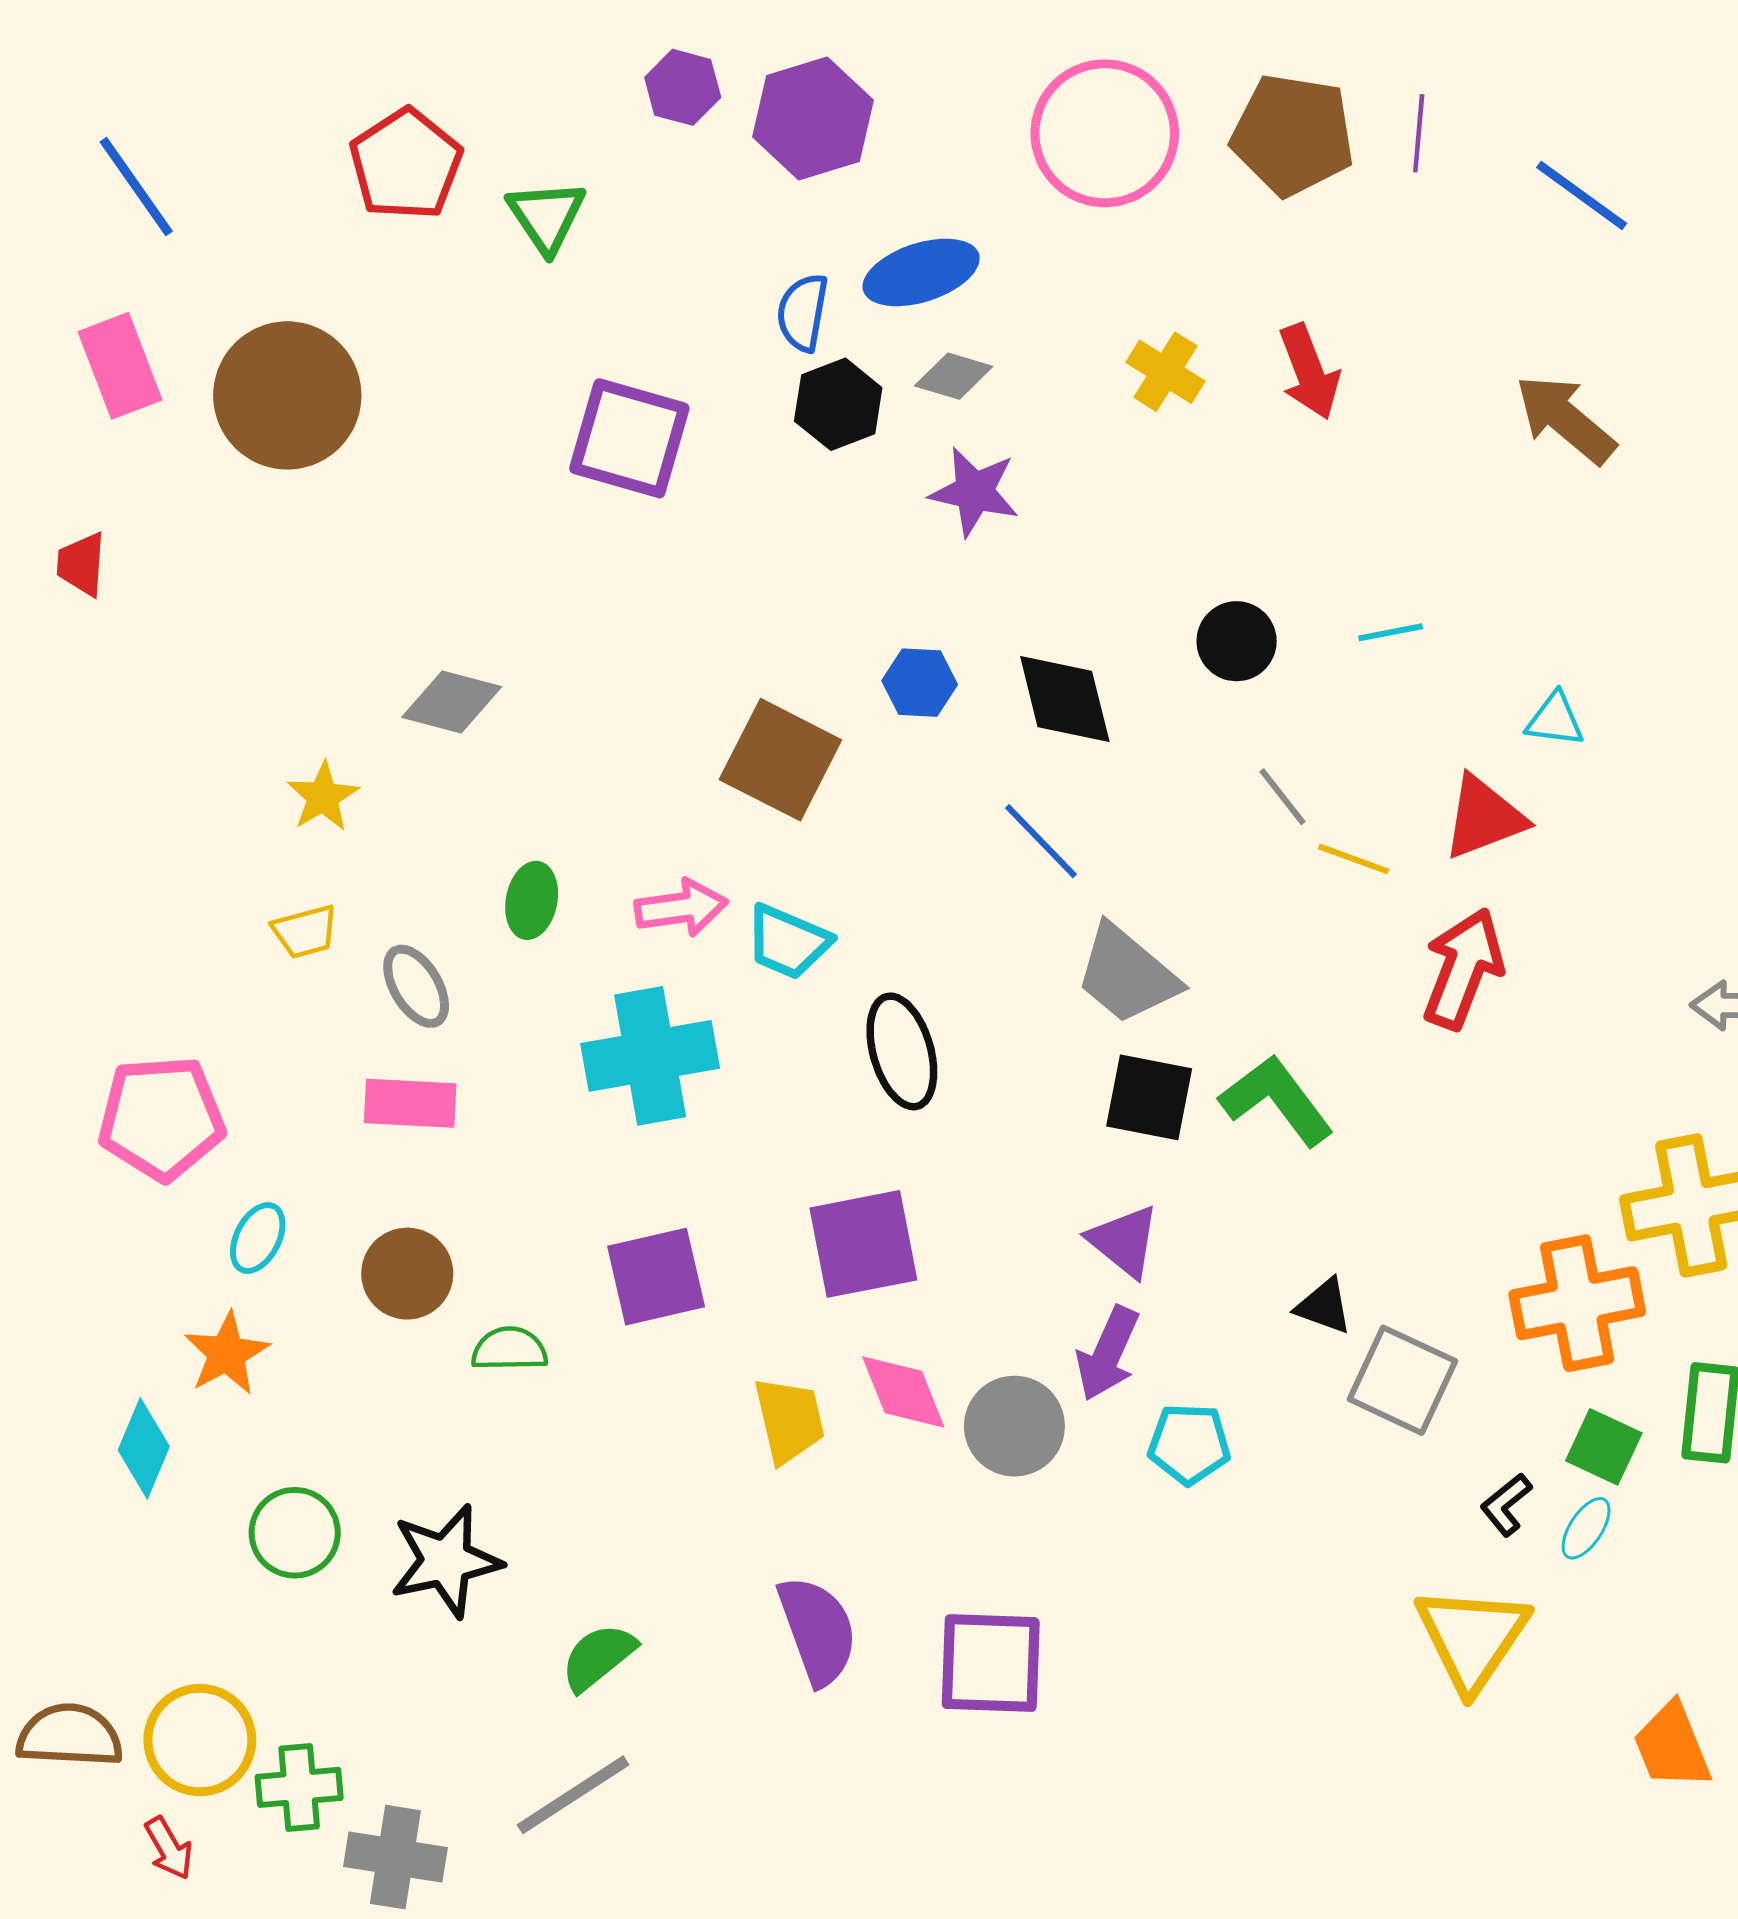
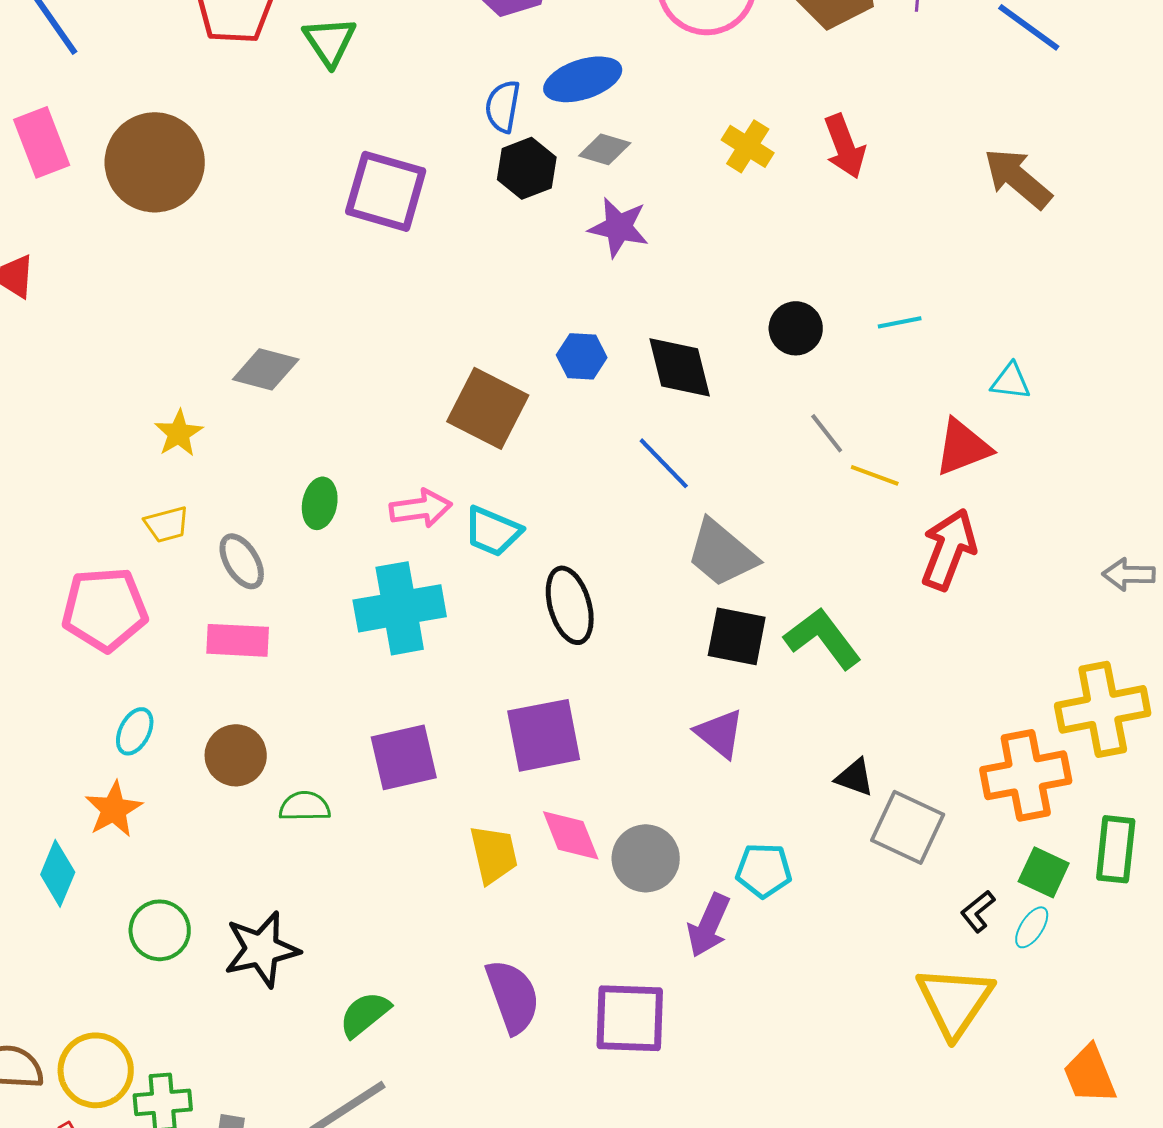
pink pentagon: (161, 1118) -> (105, 609), moved
purple arrow: (1108, 1354) -> (709, 925), moved

